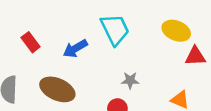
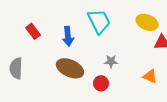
blue arrow: (75, 49) -> (68, 36), turned -66
brown ellipse: (57, 89) -> (70, 68), moved

